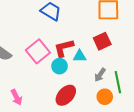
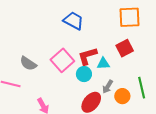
gray arrow: (100, 75) -> (108, 87), moved
orange circle: (105, 97) -> (122, 96), moved

